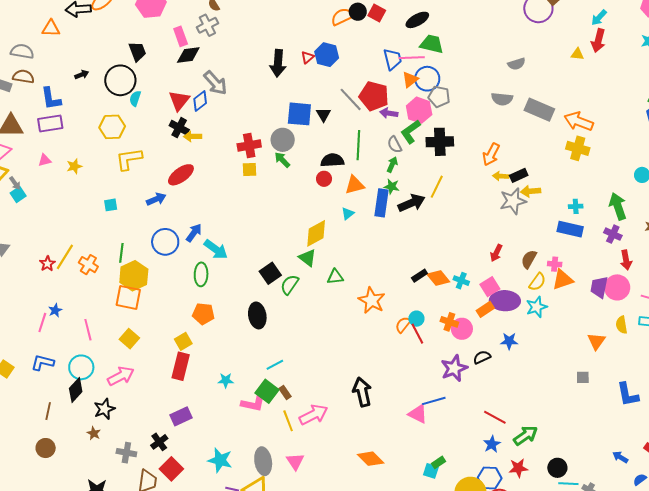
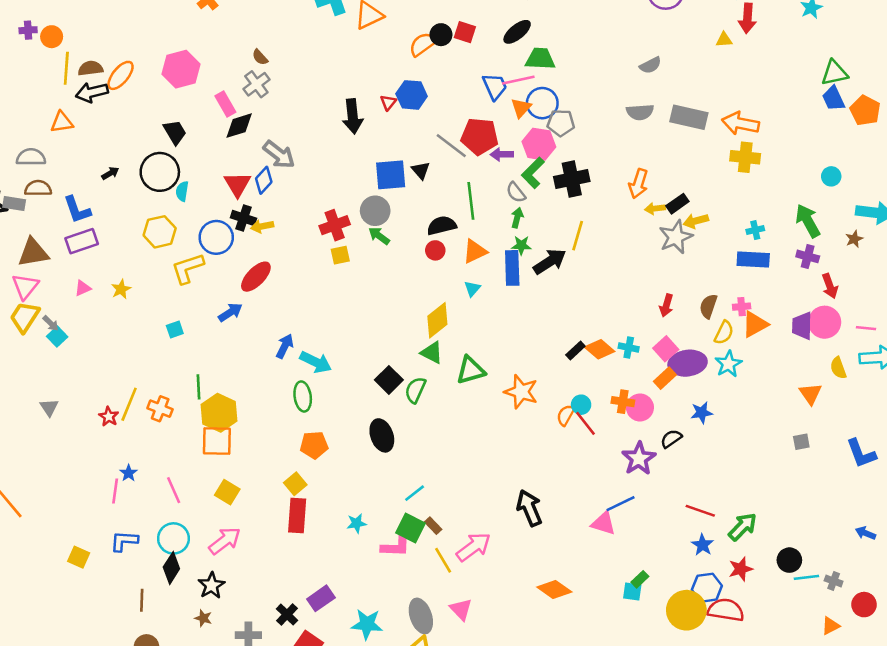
blue circle: (165, 242) -> (216, 237), moved
green triangle: (335, 277) -> (471, 370), size x1.4
purple rectangle: (181, 416) -> (321, 598), moved

